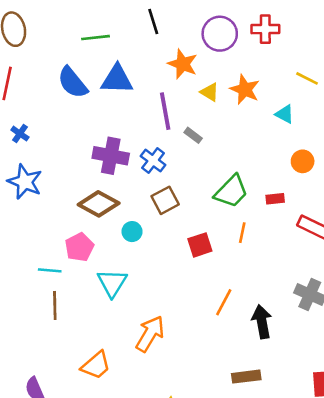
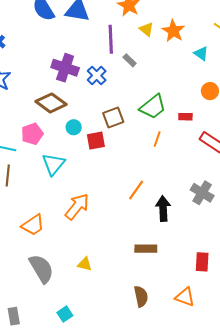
brown square: (165, 200) -> (113, 118), moved
red square: (200, 245) -> (96, 141), moved

